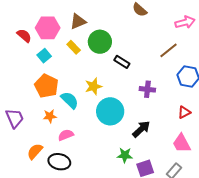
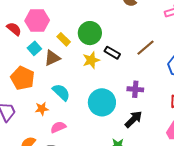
brown triangle: (78, 21) -> (52, 58), moved
brown line: (169, 50) -> (145, 48), moved
orange pentagon: (46, 86) -> (23, 78), moved
yellow star: (93, 86) -> (91, 60), moved
purple cross: (147, 89) -> (135, 89), moved

